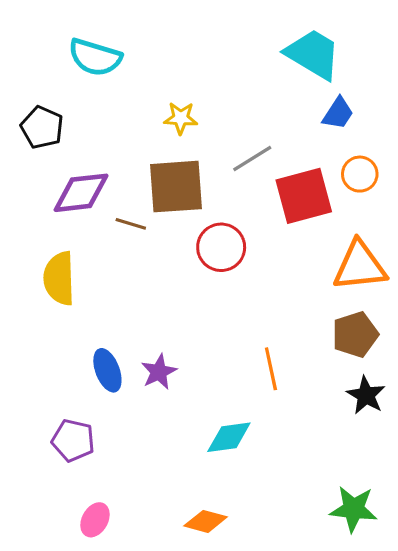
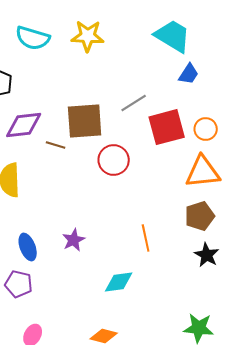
yellow star: (181, 118) -> (88, 36), moved, size x1.5
orange circle: (360, 174) -> (206, 129), moved
blue ellipse: (107, 370) -> (28, 247), moved

